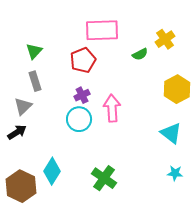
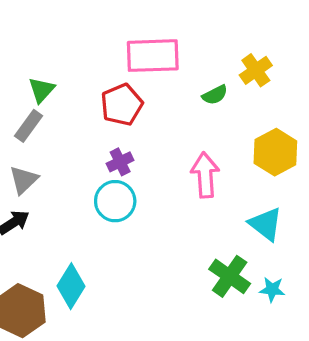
gray rectangle: (35, 81) -> (28, 126), moved, turned 54
pink arrow: (112, 108) -> (205, 175), moved
green cross: (104, 178) -> (230, 276), moved

